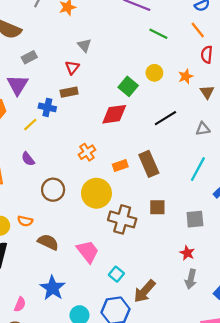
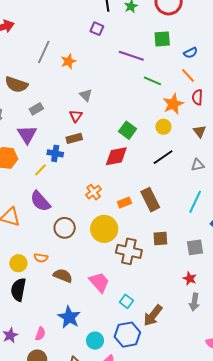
yellow circle: (154, 73) -> (163, 127), moved
orange star: (186, 76) -> (173, 104), moved, size x1.5
purple semicircle: (28, 159) -> (40, 201), size x1.6

